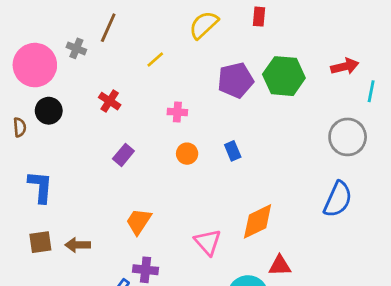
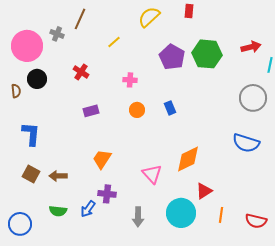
purple pentagon: (235, 80) -> (172, 57), turned -30
purple rectangle: (123, 155) -> (91, 111), turned 35
blue semicircle: (338, 199) -> (246, 143), turned 84
brown square: (40, 242) -> (31, 174), turned 36
red triangle: (280, 266) -> (204, 191), turned -30

